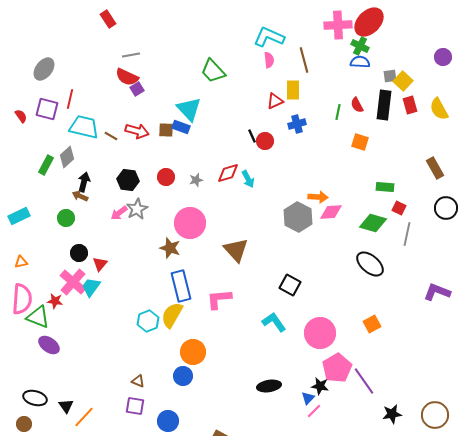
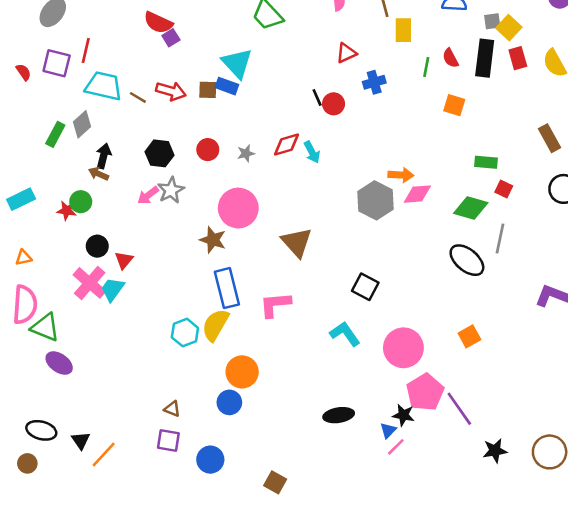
yellow rectangle: (293, 90) -> (403, 30), moved
gray line: (407, 234) -> (500, 239), moved
red star: (55, 301) -> (67, 211), moved

